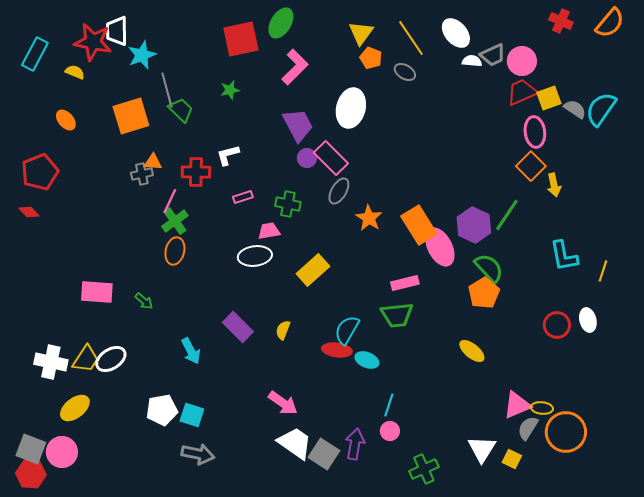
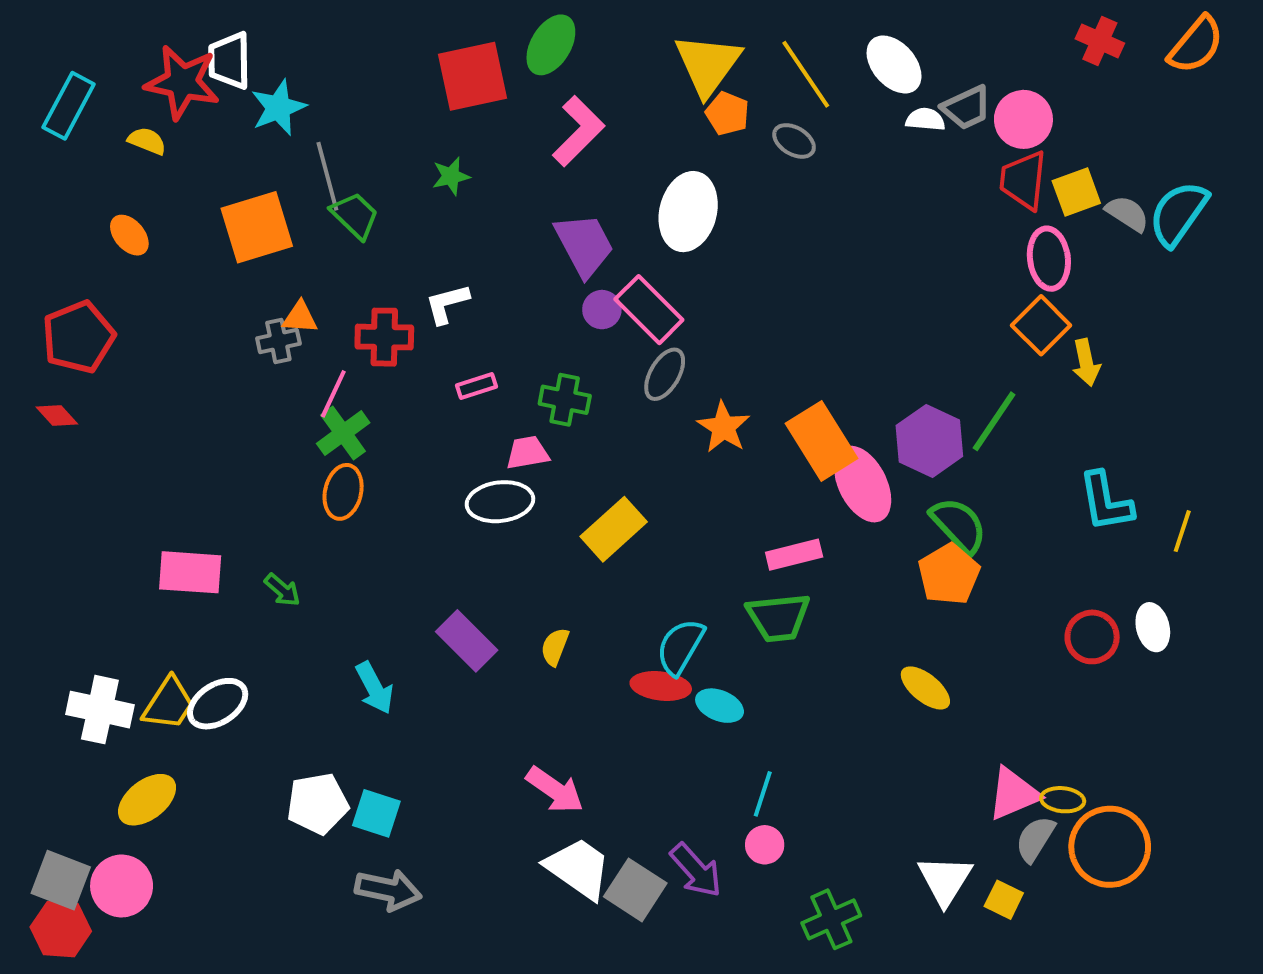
yellow triangle: (361, 33) -> (708, 64), size x1.4
red trapezoid: (522, 92) -> (1023, 180), turned -60
purple arrow: (355, 444) -> (696, 870), turned 128

